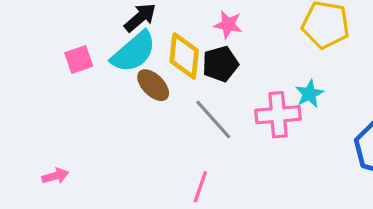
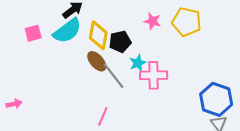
pink star: (228, 25) -> (152, 21), moved
brown ellipse: (153, 85) -> (97, 61), moved
cyan star: (309, 94) -> (138, 63), moved

